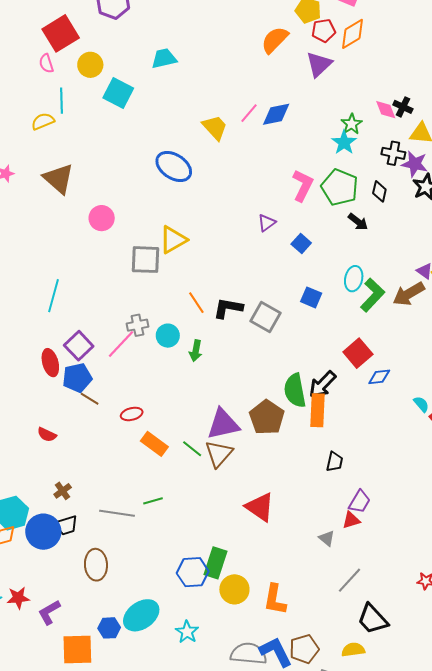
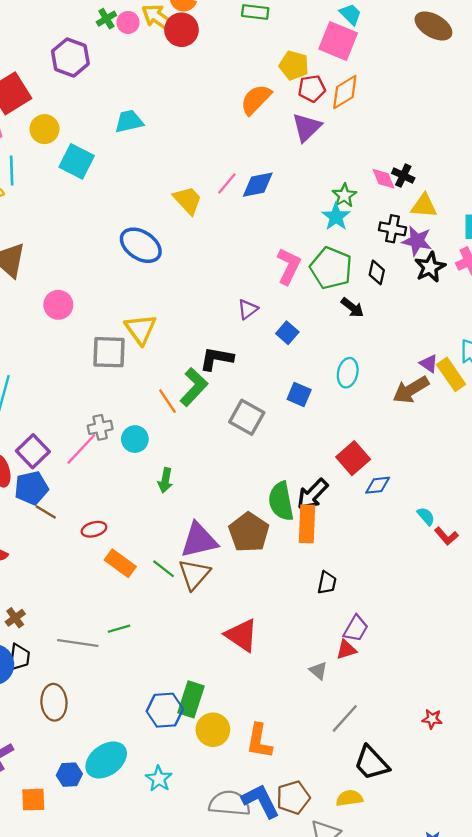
yellow triangle: (173, 240) -> (140, 329), turned -36
green L-shape: (372, 295) -> (194, 387), moved
black L-shape: (228, 308) -> (217, 359), moved
green arrow: (196, 351) -> (165, 480), moved
black trapezoid: (66, 525) -> (19, 657), turned -65
orange square: (77, 650) -> (33, 800), size x0.7

